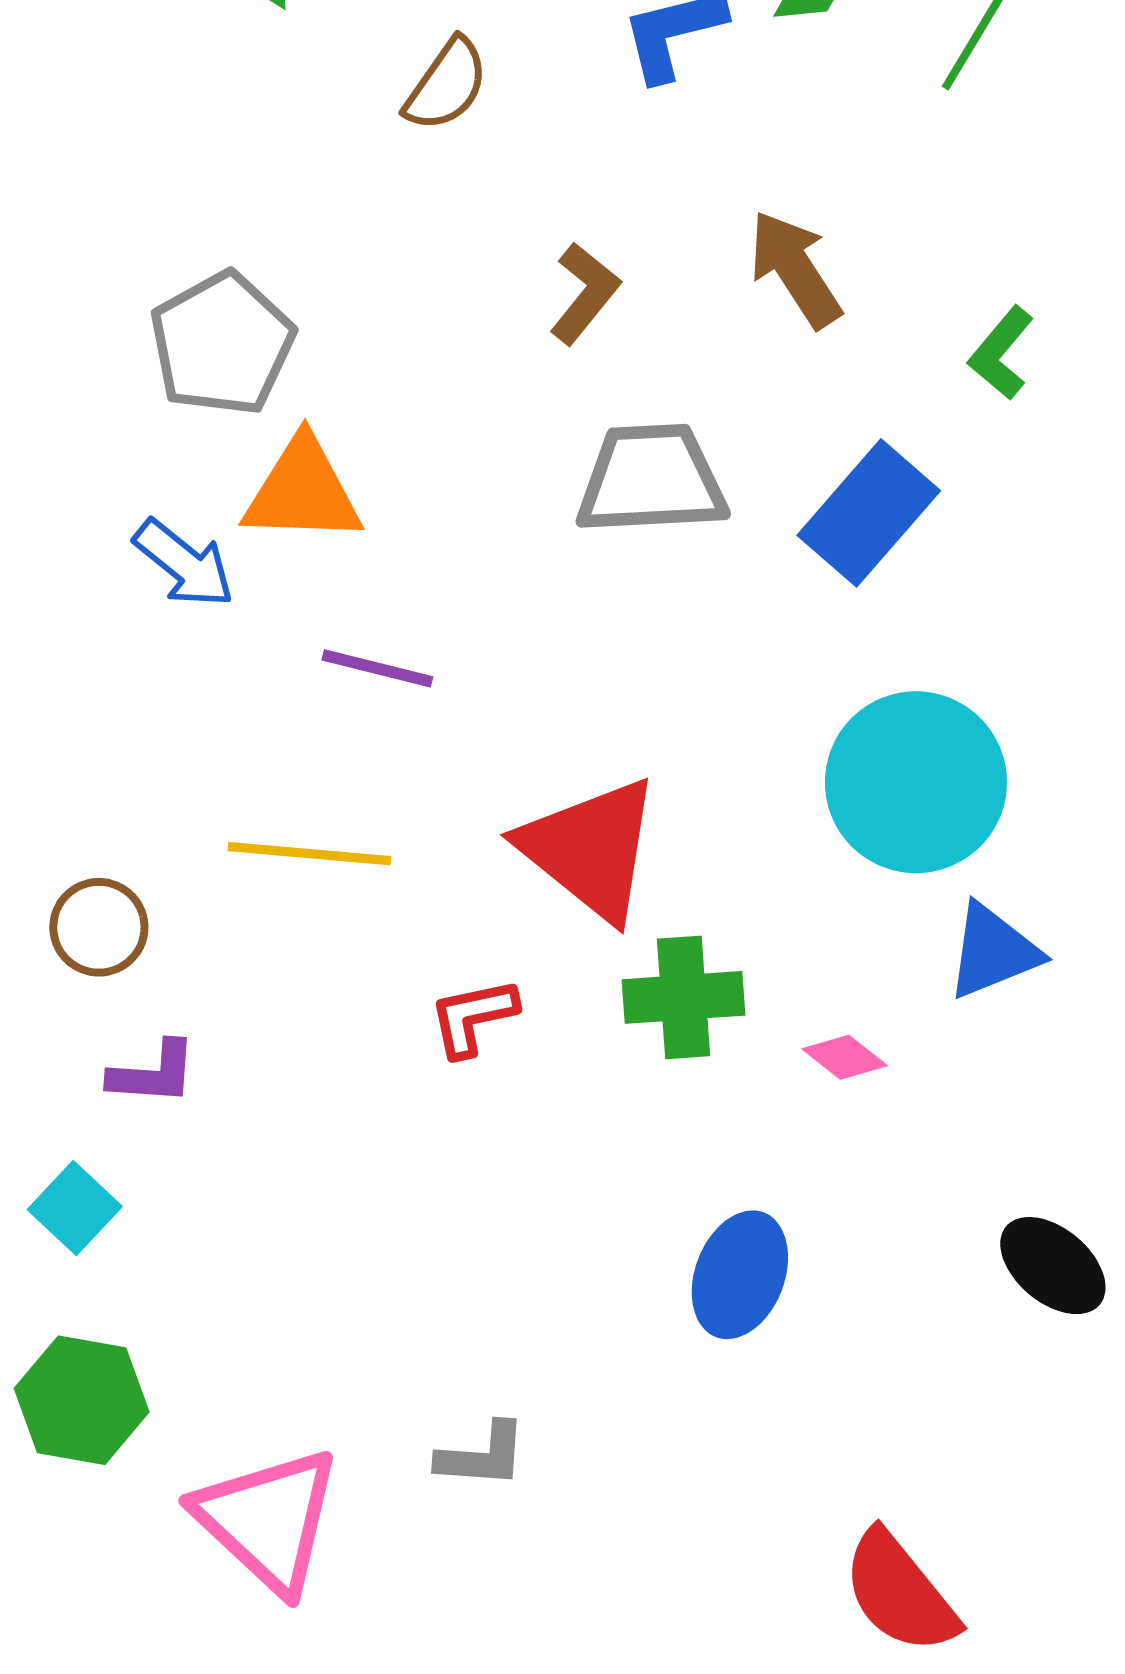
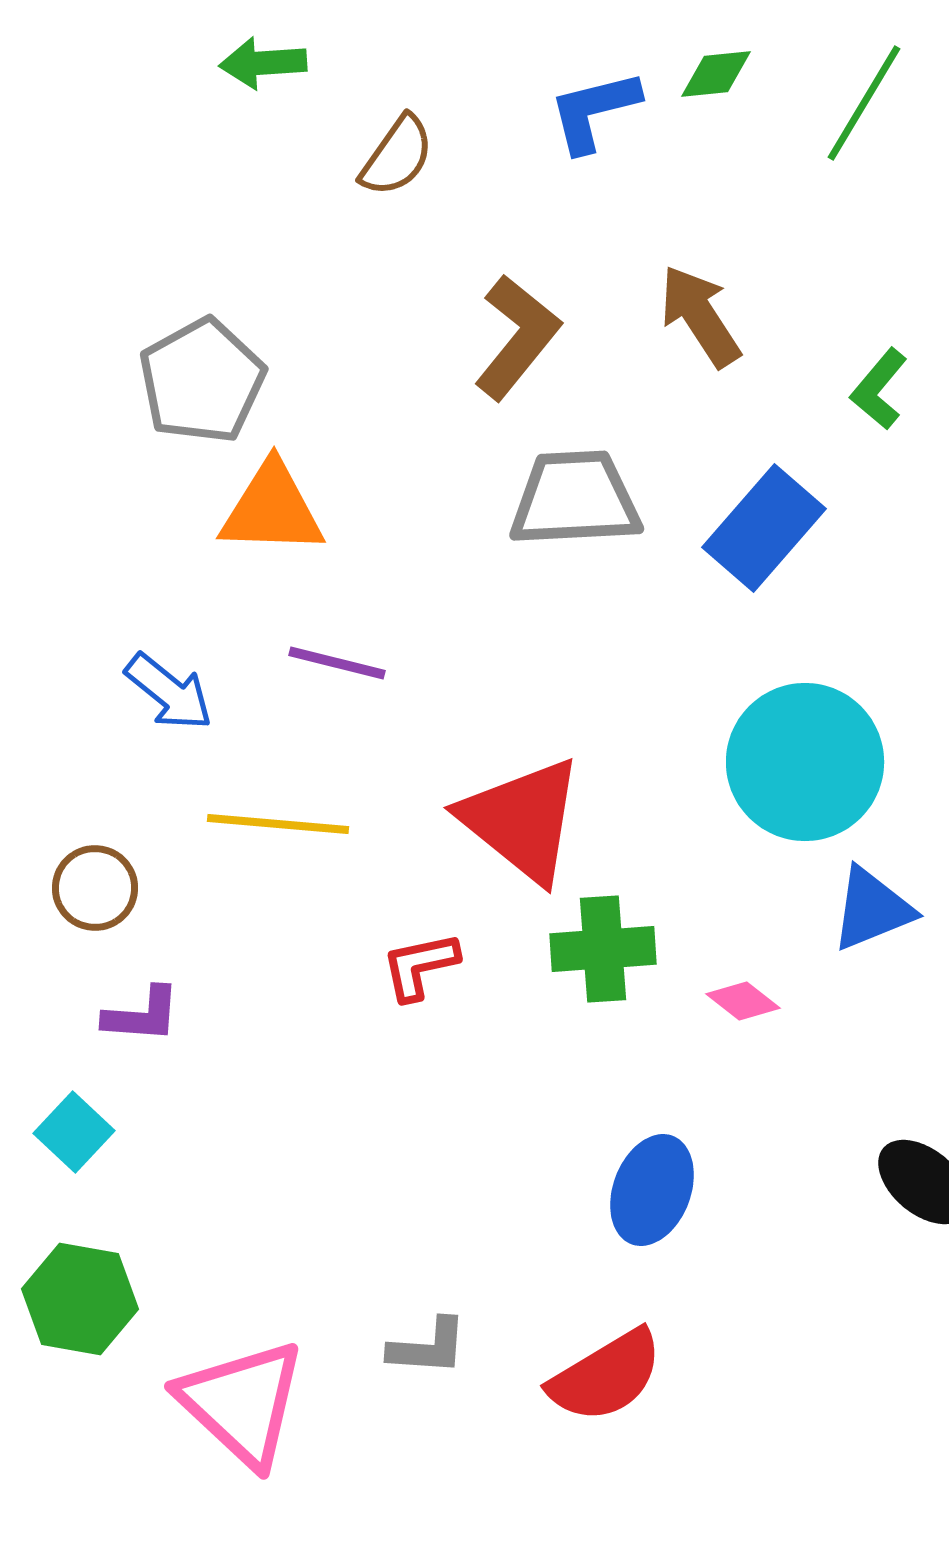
brown L-shape: (585, 293) -> (517, 337), size x1.4
blue arrow: (184, 564) -> (169, 692), moved
red semicircle: (900, 1592) -> (606, 1376), moved, turned -82

